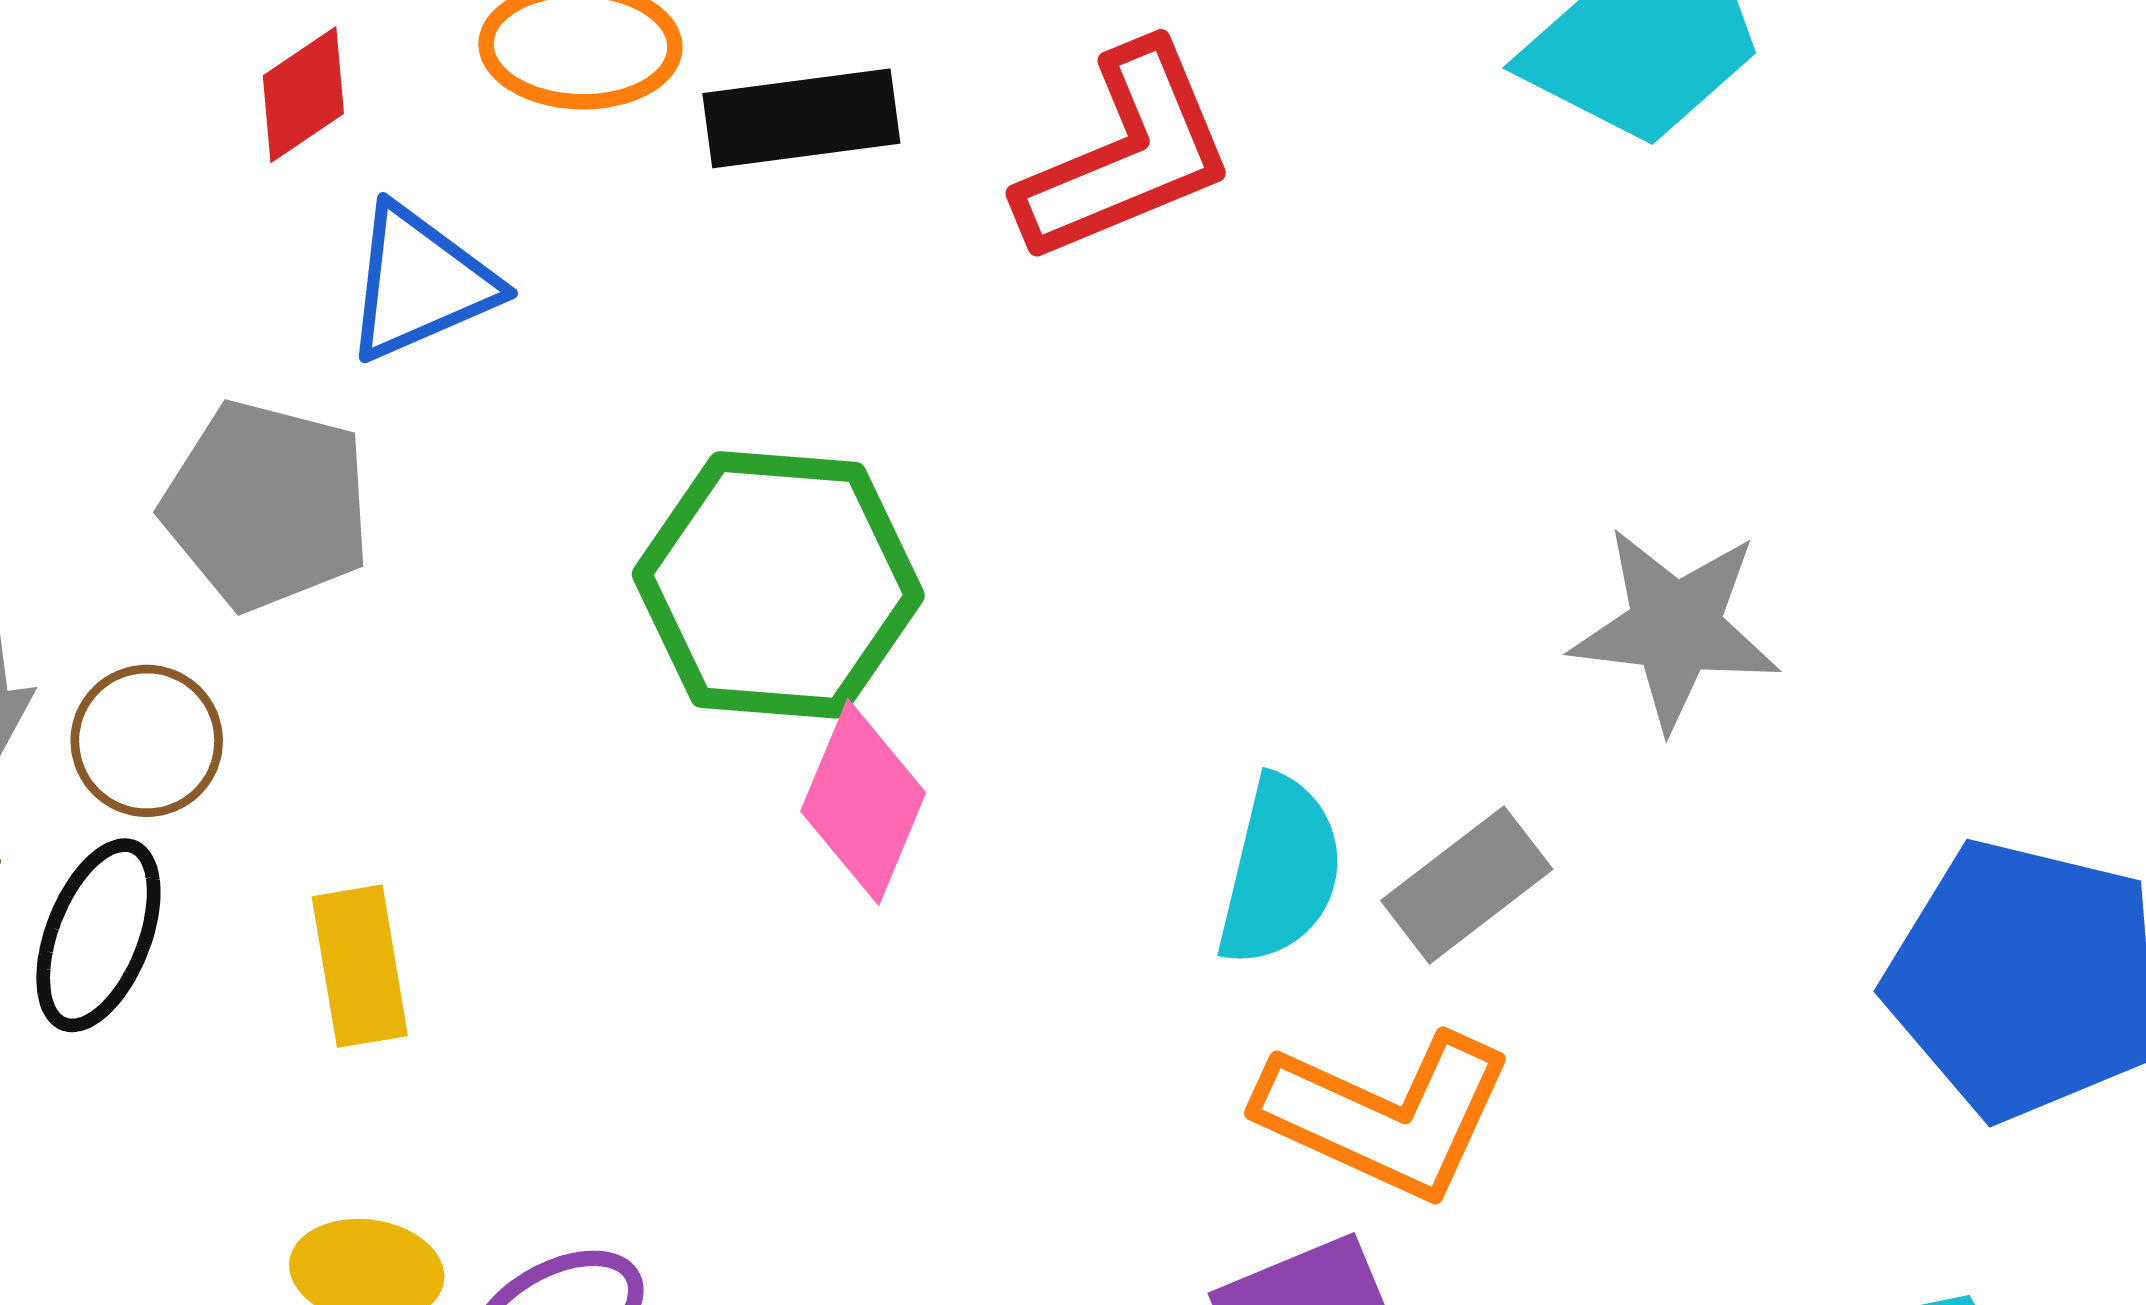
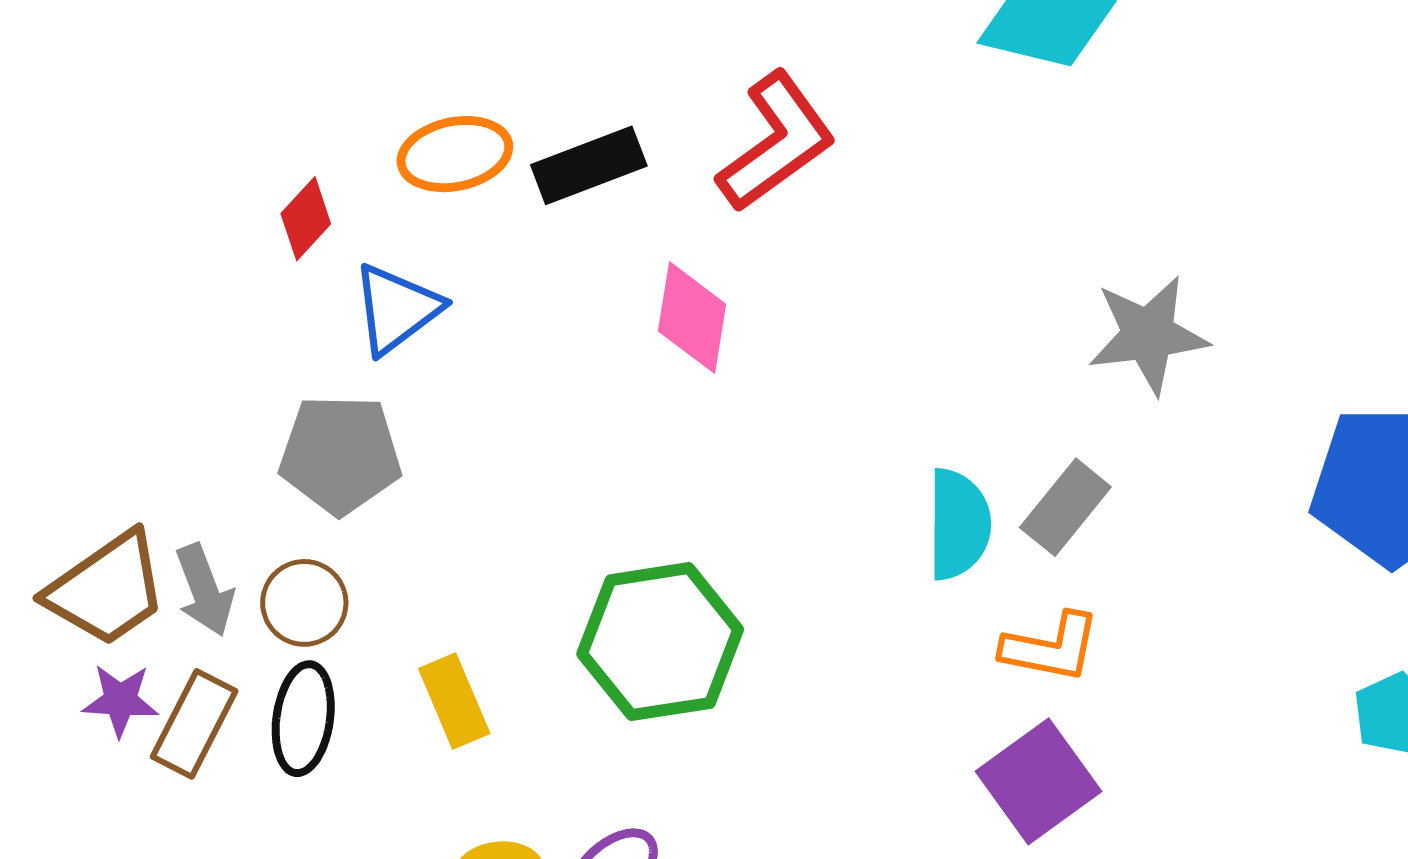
green hexagon: (778, 585) -> (660, 642), moved
pink diamond: (863, 802) -> (692, 318), moved
orange L-shape: (1386, 1115) -> (1051, 647), size x0.7

